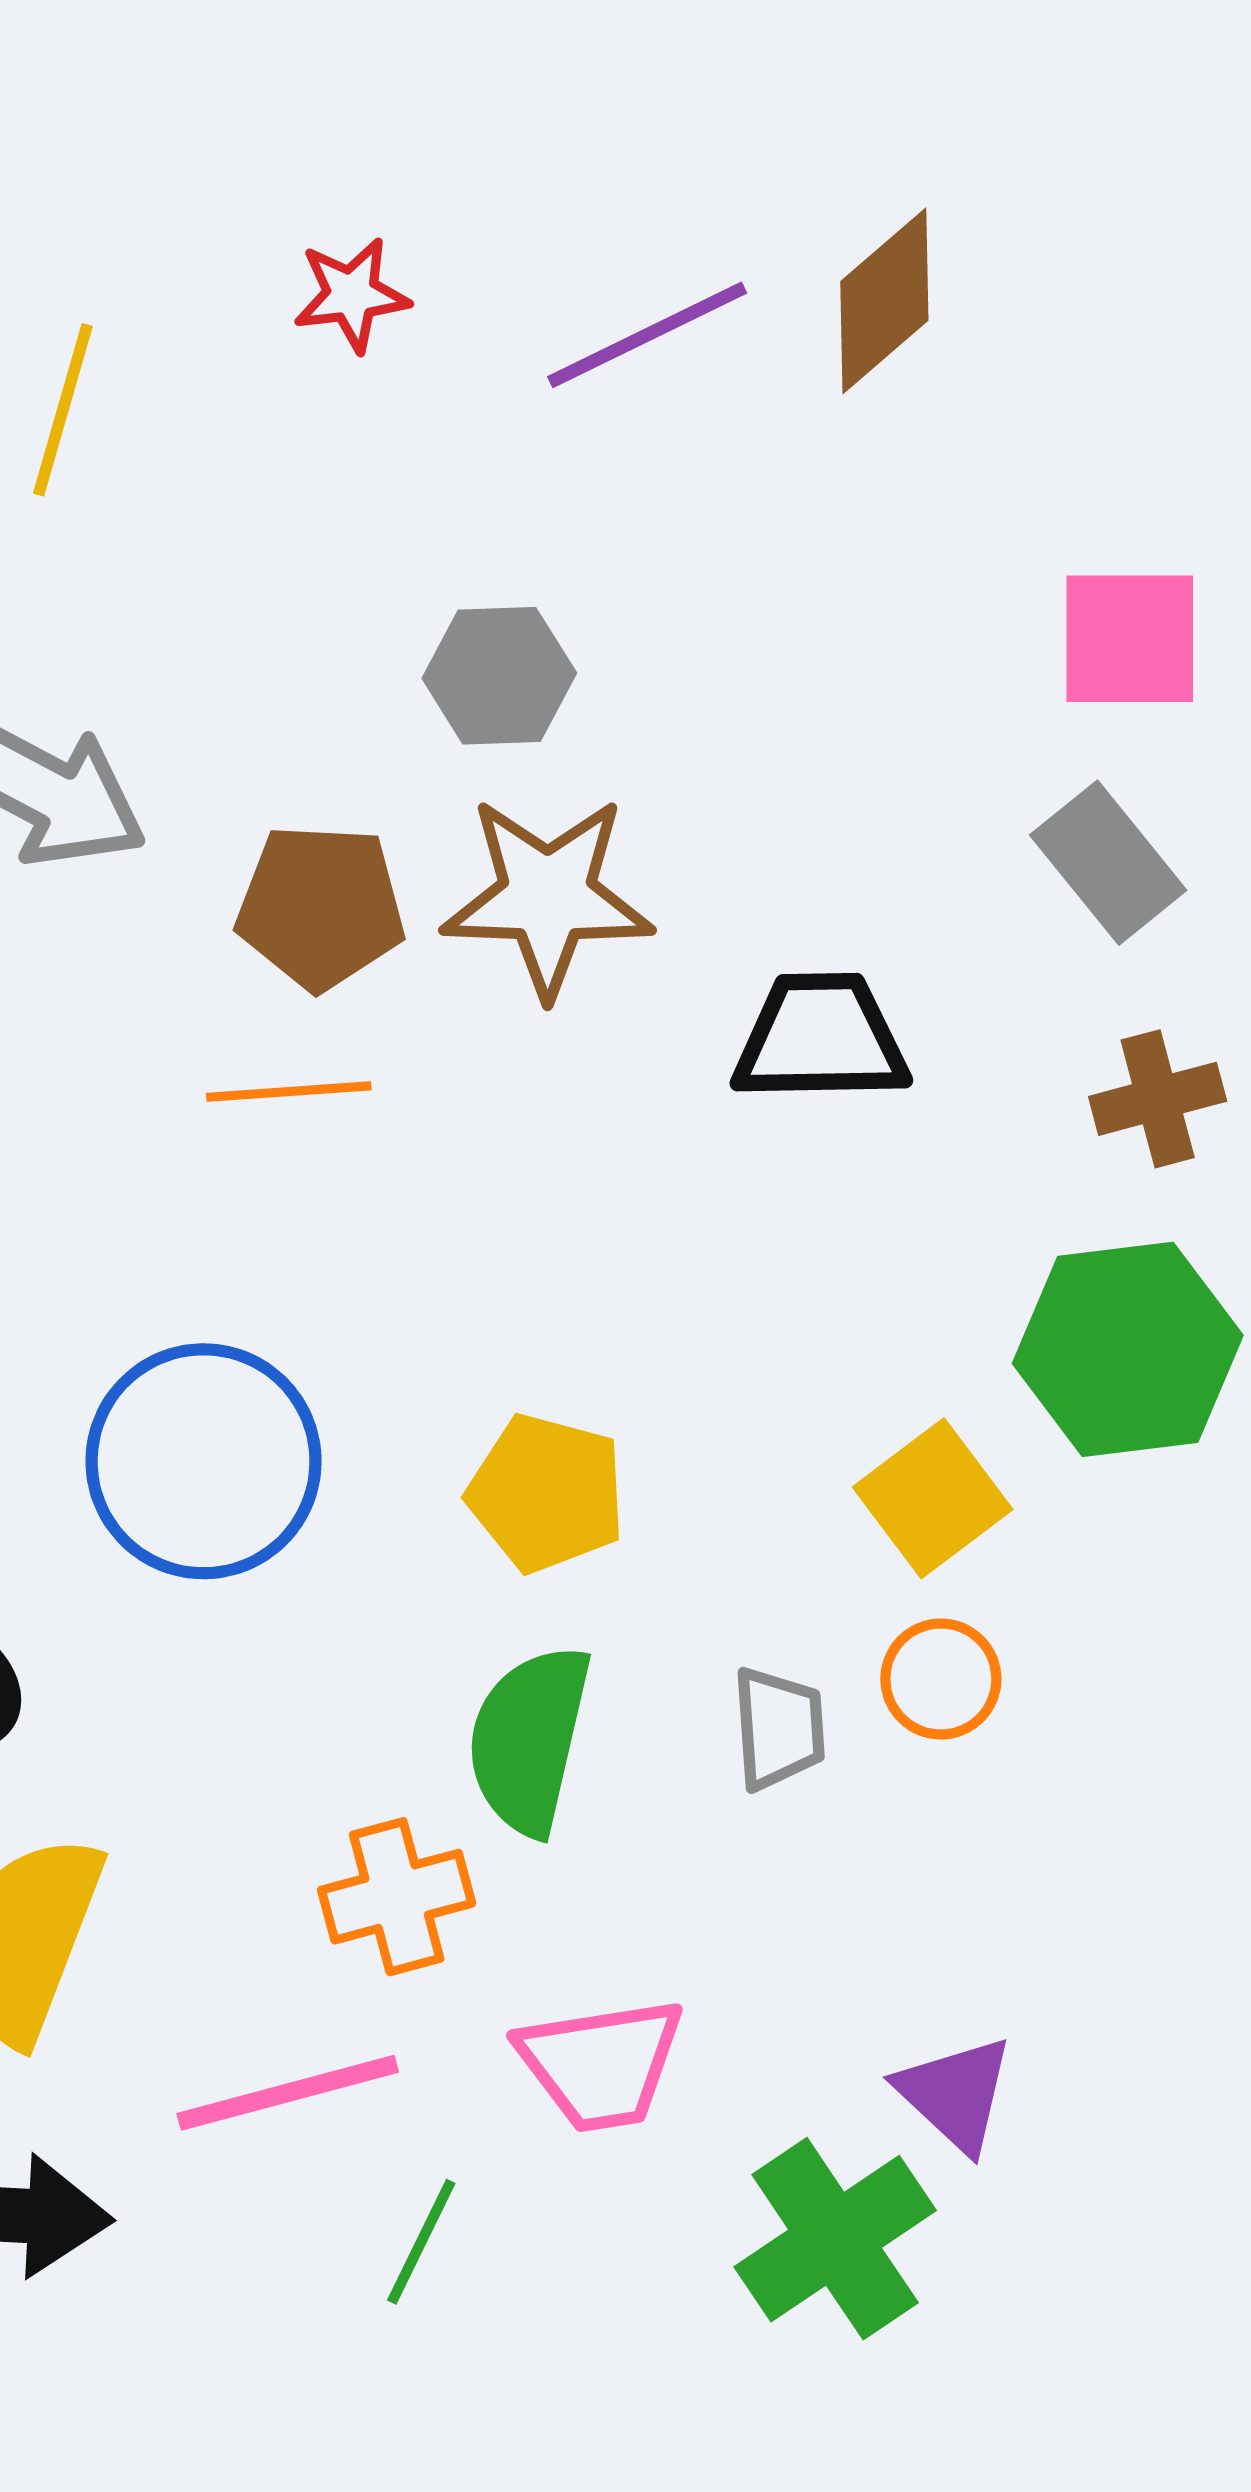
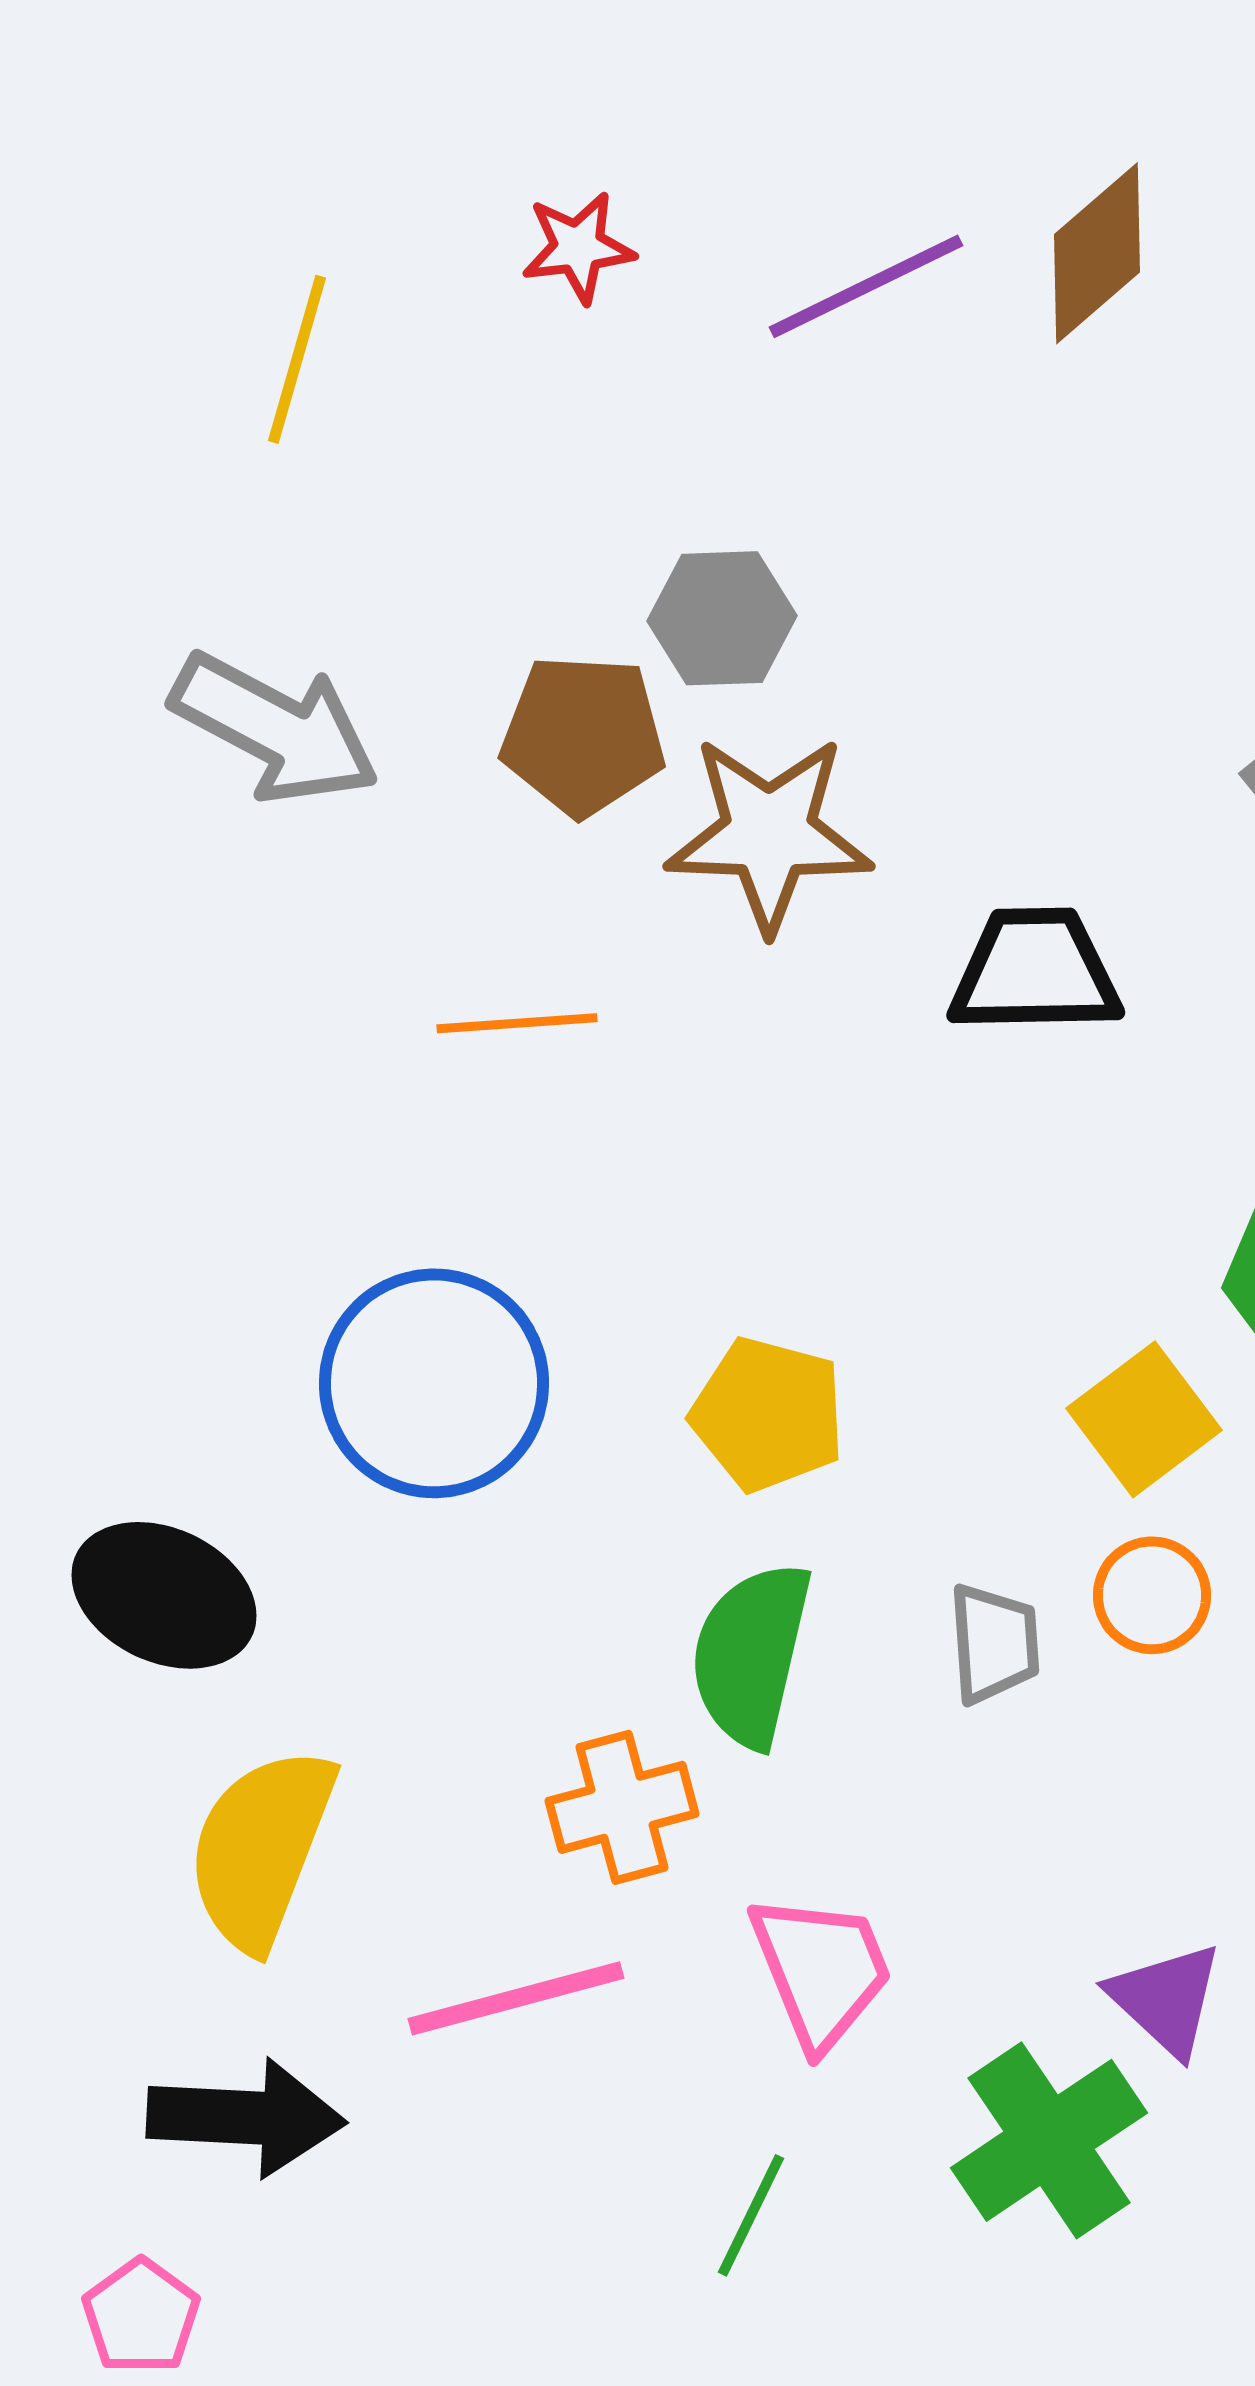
brown pentagon: (321, 907) -> (583, 735), moved
pink trapezoid: (601, 2064) -> (821, 1970), turned -103
green line: (421, 2242) -> (751, 2215), moved

